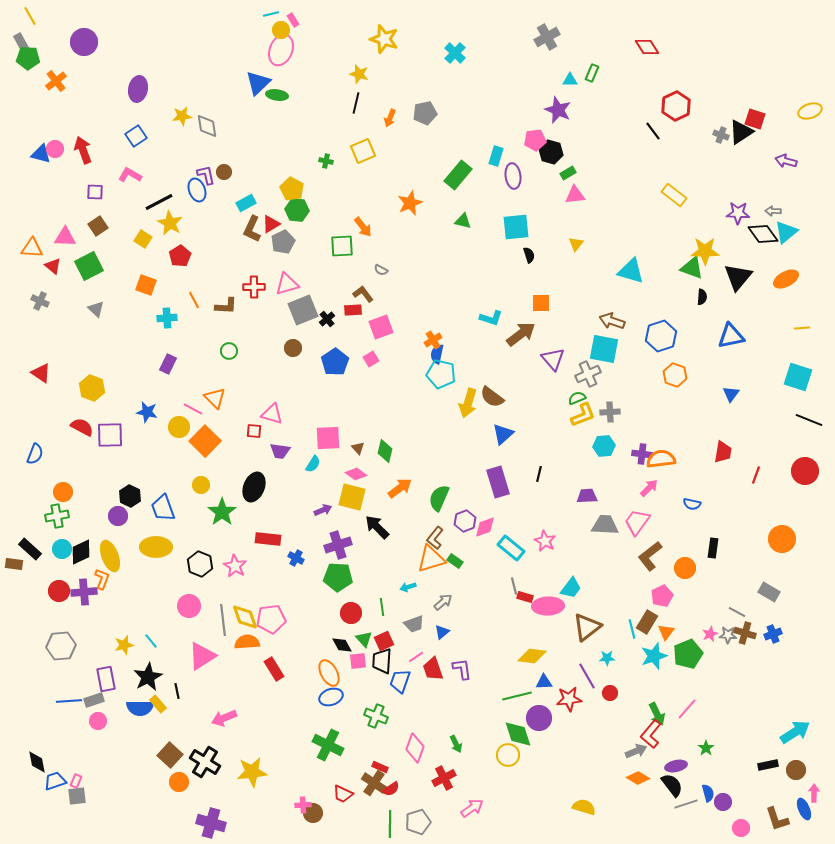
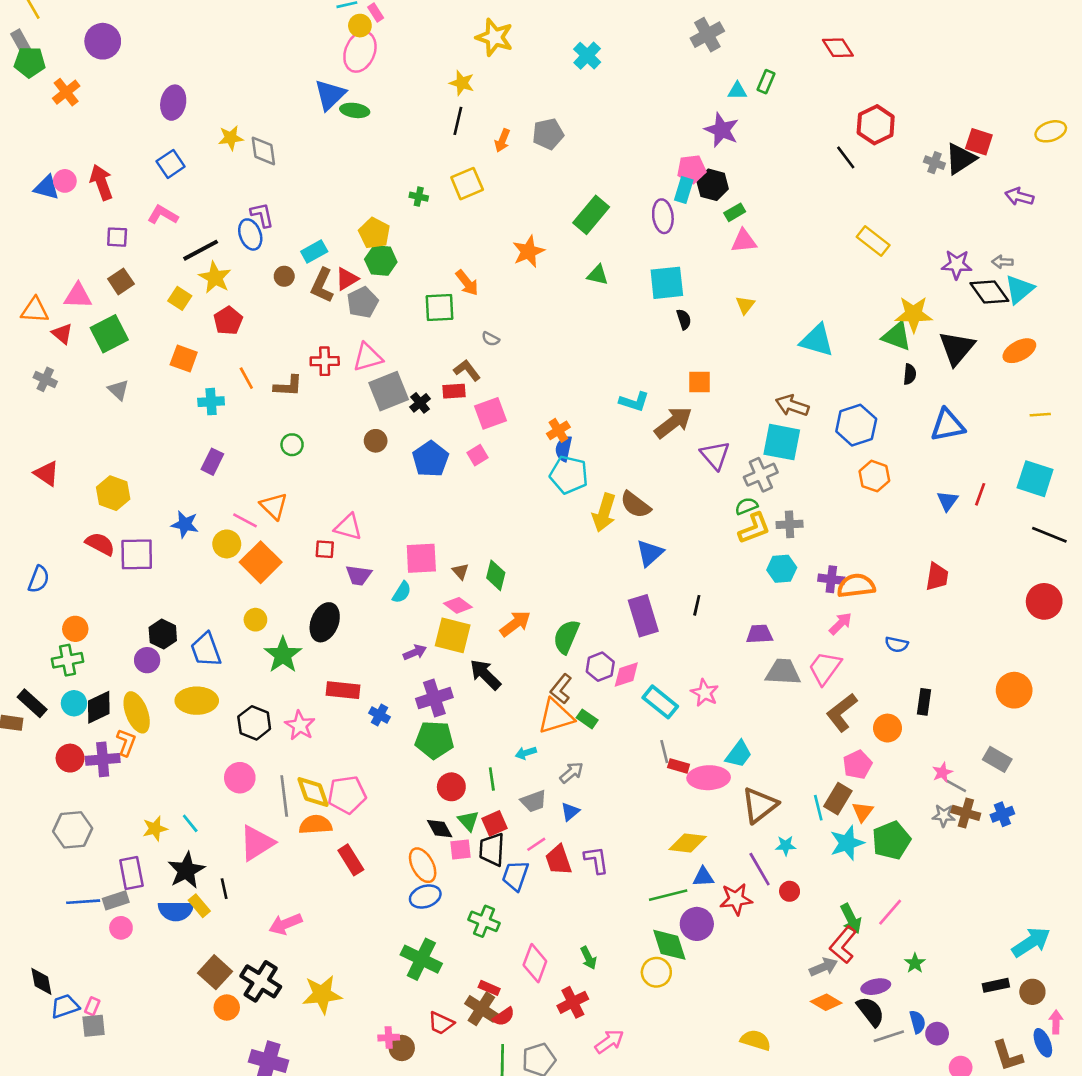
cyan rectangle: (496, 156) -> (684, 190), moved
brown circle: (224, 172) -> (284, 276), moved
red line: (756, 475) -> (980, 494), moved
pink star: (710, 634) -> (942, 772), moved

